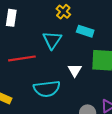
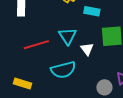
cyan triangle: (52, 40) -> (68, 36), moved

